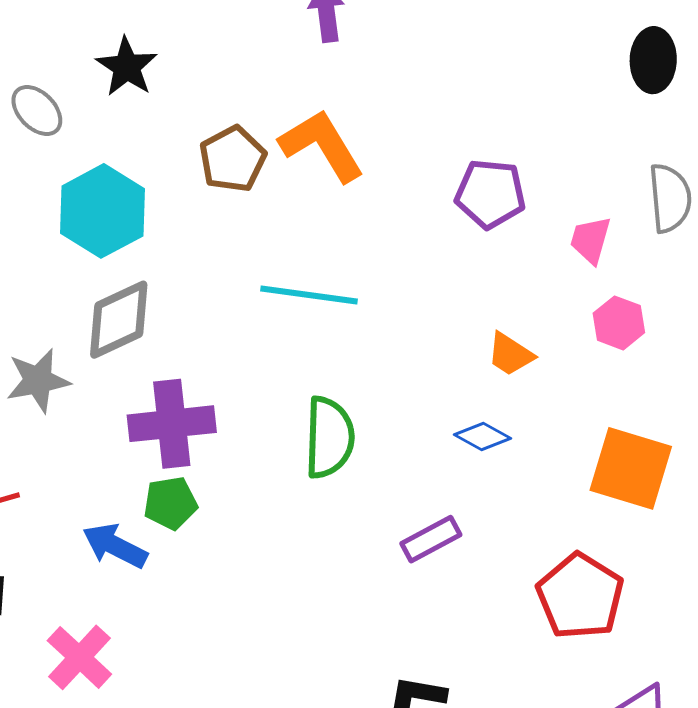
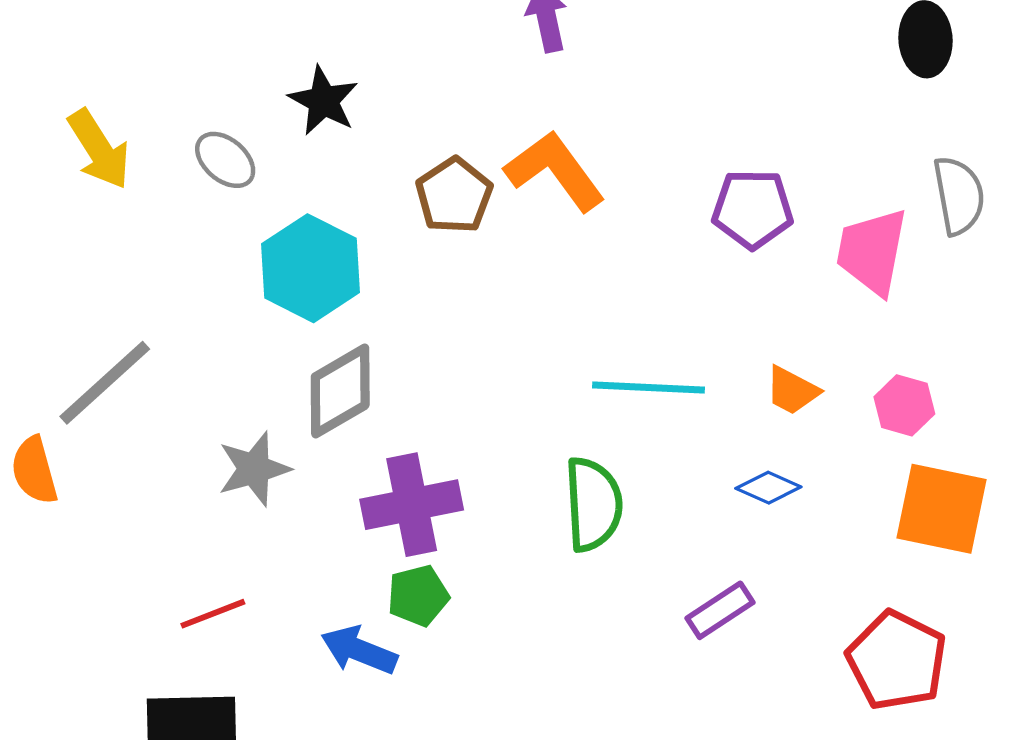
pink trapezoid: (590, 240) -> (872, 252), size x1.6
cyan line: (309, 295) -> (648, 387), moved
pink hexagon: (619, 323) -> (904, 405), moved

